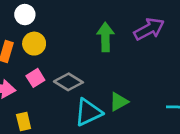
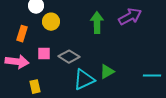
yellow circle: (34, 44) -> (51, 22), moved
pink square: (35, 78) -> (44, 54), turned 32

